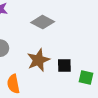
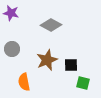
green square: (86, 77) -> (83, 83), moved

